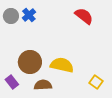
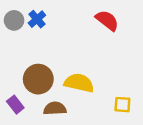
yellow square: (96, 82) -> (122, 105), turned -32

